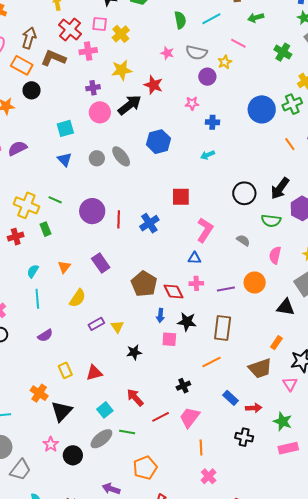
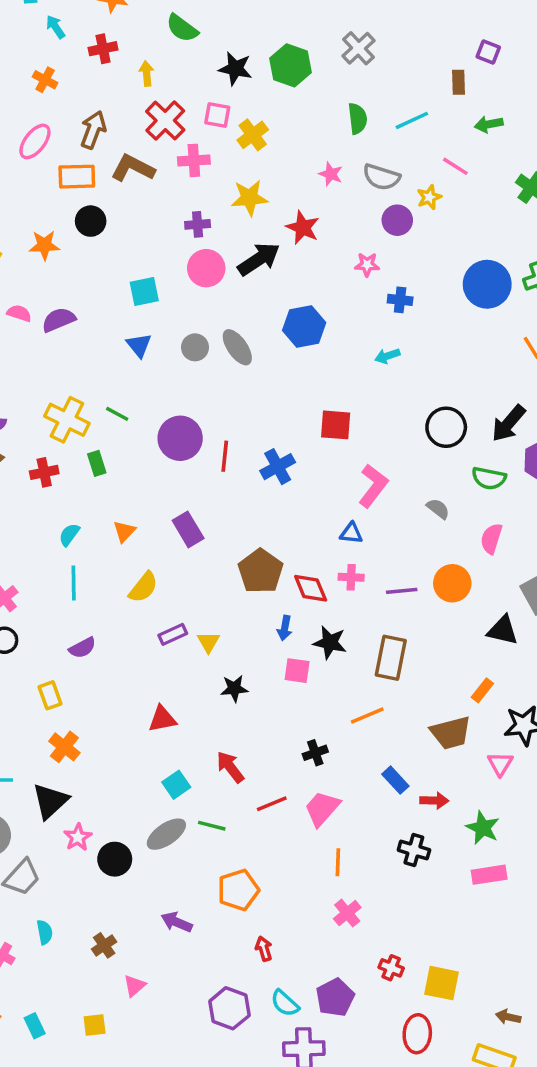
orange rectangle: (22, 65) -> (77, 177), turned -35
yellow rectangle: (65, 370) -> (50, 695), moved
black triangle: (62, 411) -> (50, 801), moved

